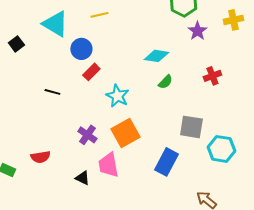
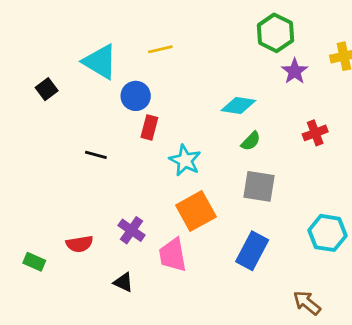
red rectangle: (91, 72) -> (149, 127), turned -30
gray square: (191, 127) -> (259, 186), moved
purple cross: (87, 135) -> (132, 230), moved
black triangle: (82, 178) -> (123, 282), moved

